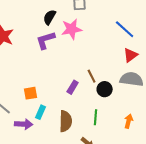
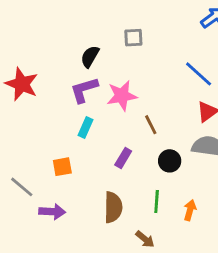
pink star: (72, 29) -> (122, 96), moved
brown line: (92, 76) -> (151, 125), moved
cyan rectangle: (41, 112) -> (86, 128), moved
orange arrow: (129, 121) -> (190, 210), moved

